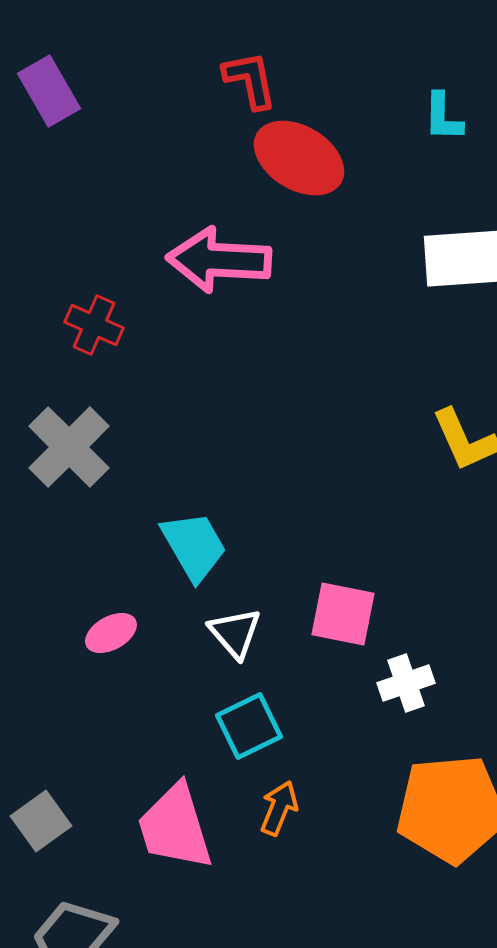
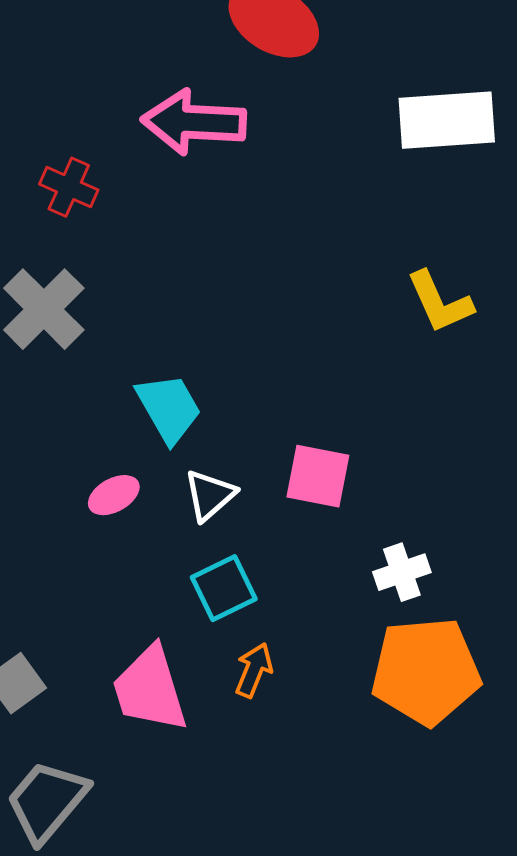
pink ellipse: (111, 633) -> (114, 495), moved
white triangle: (235, 633) -> (210, 495), turned 30
white cross: (406, 683) -> (402, 572), moved

